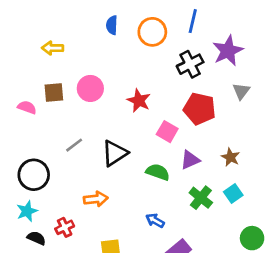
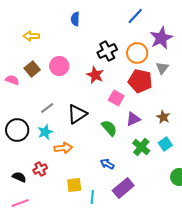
blue line: (193, 21) -> (135, 16), turned 30
orange circle: (152, 32) -> (137, 53), moved
black cross: (190, 64) -> (107, 51), moved
gray triangle: (241, 91) -> (162, 68), moved
brown square: (54, 93) -> (32, 69), turned -35
green semicircle: (158, 172) -> (109, 128), turned 30
cyan star: (27, 211) -> (45, 132), moved

